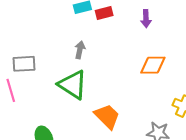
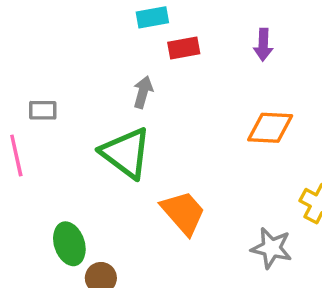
red rectangle: (104, 13) -> (184, 48), moved
gray rectangle: (24, 64) -> (43, 110), size x0.7

